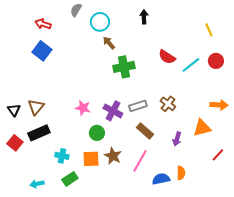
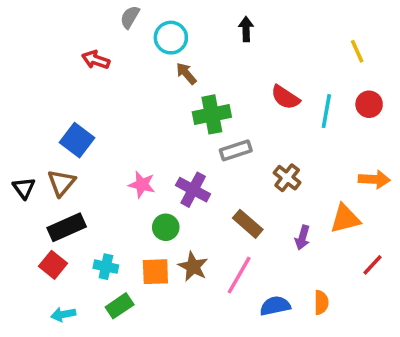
red arrow: (43, 24) -> (96, 60), moved
blue square: (42, 51) -> (77, 140), moved
cyan line: (191, 65) -> (326, 111), turned -42
gray rectangle: (138, 106) -> (236, 150), moved
red square: (15, 143) -> (53, 265), moved
orange semicircle: (181, 173) -> (321, 302), moved

